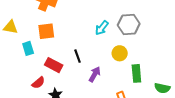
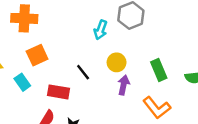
yellow circle: (120, 53) -> (117, 62), moved
purple arrow: (95, 74) -> (124, 85), moved

